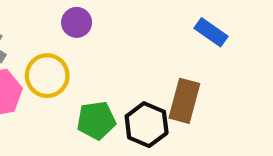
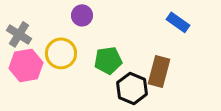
green pentagon: (96, 120) -> (108, 60), moved

